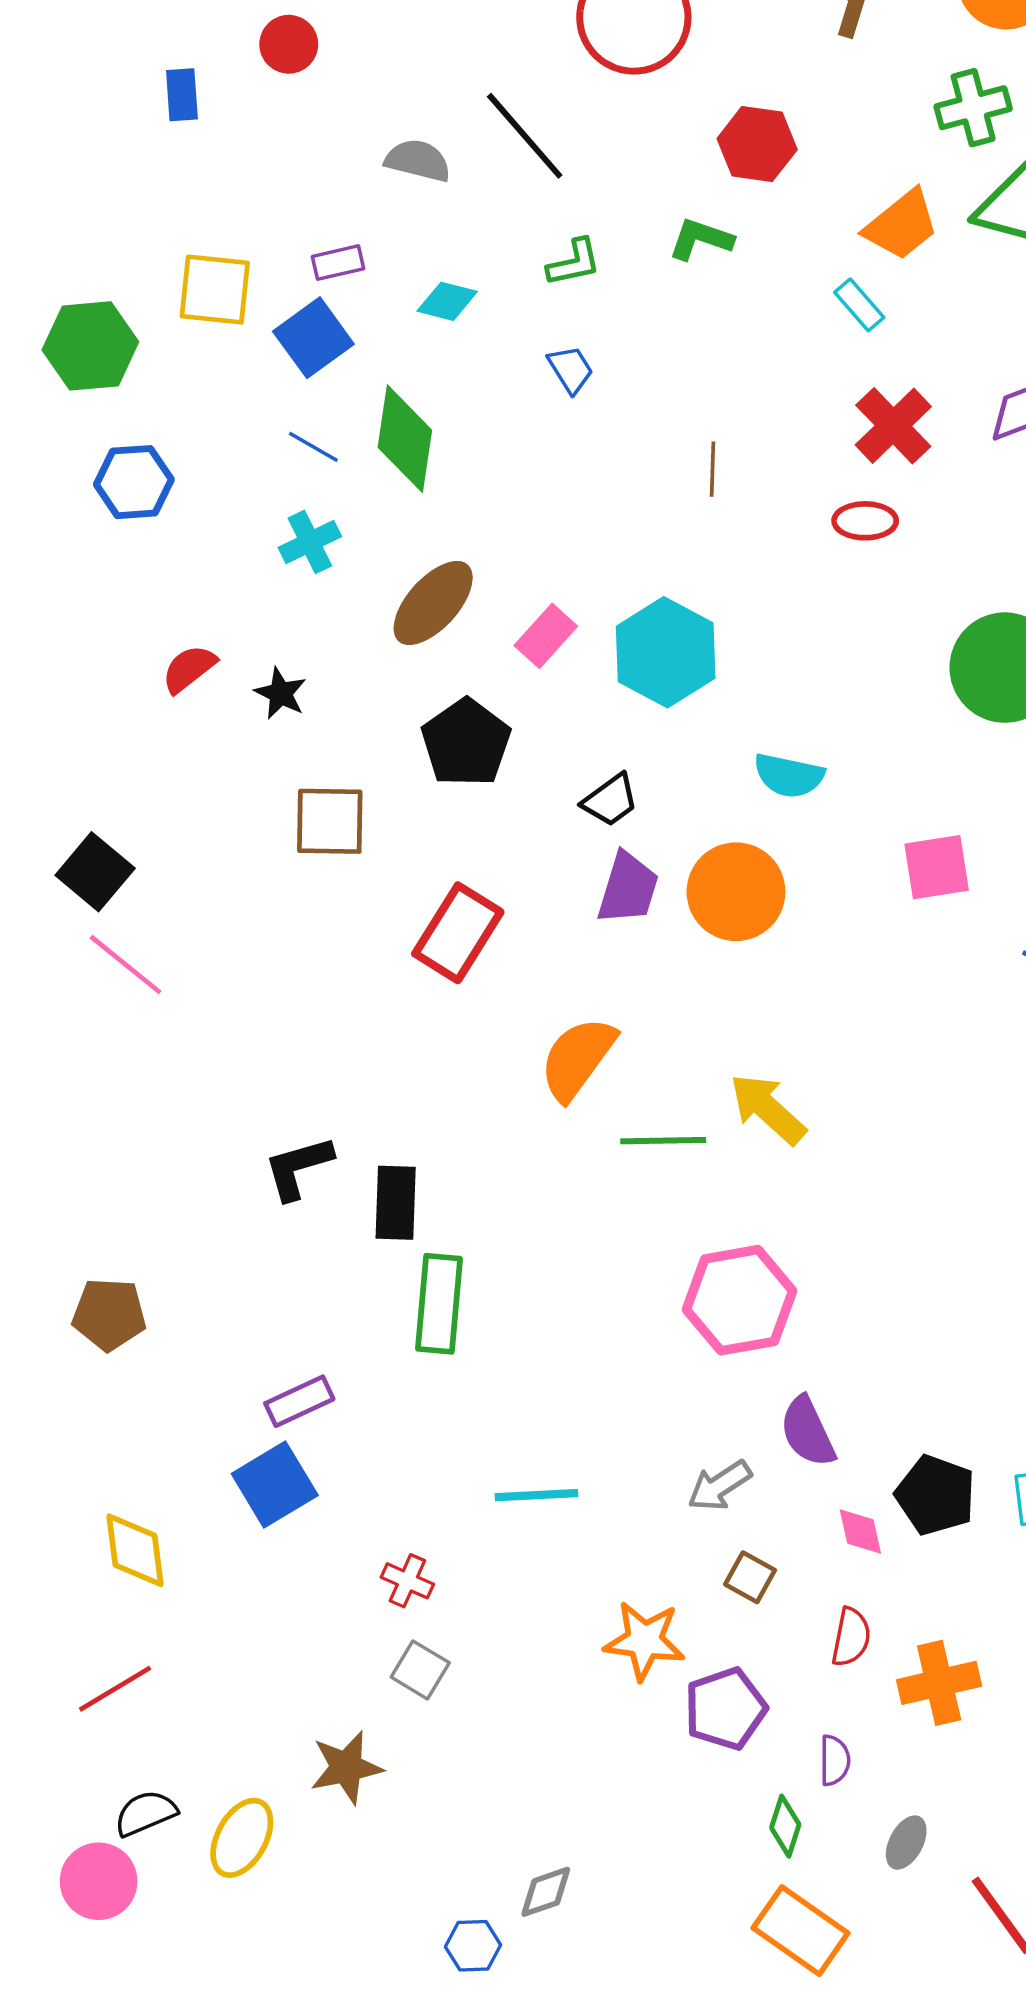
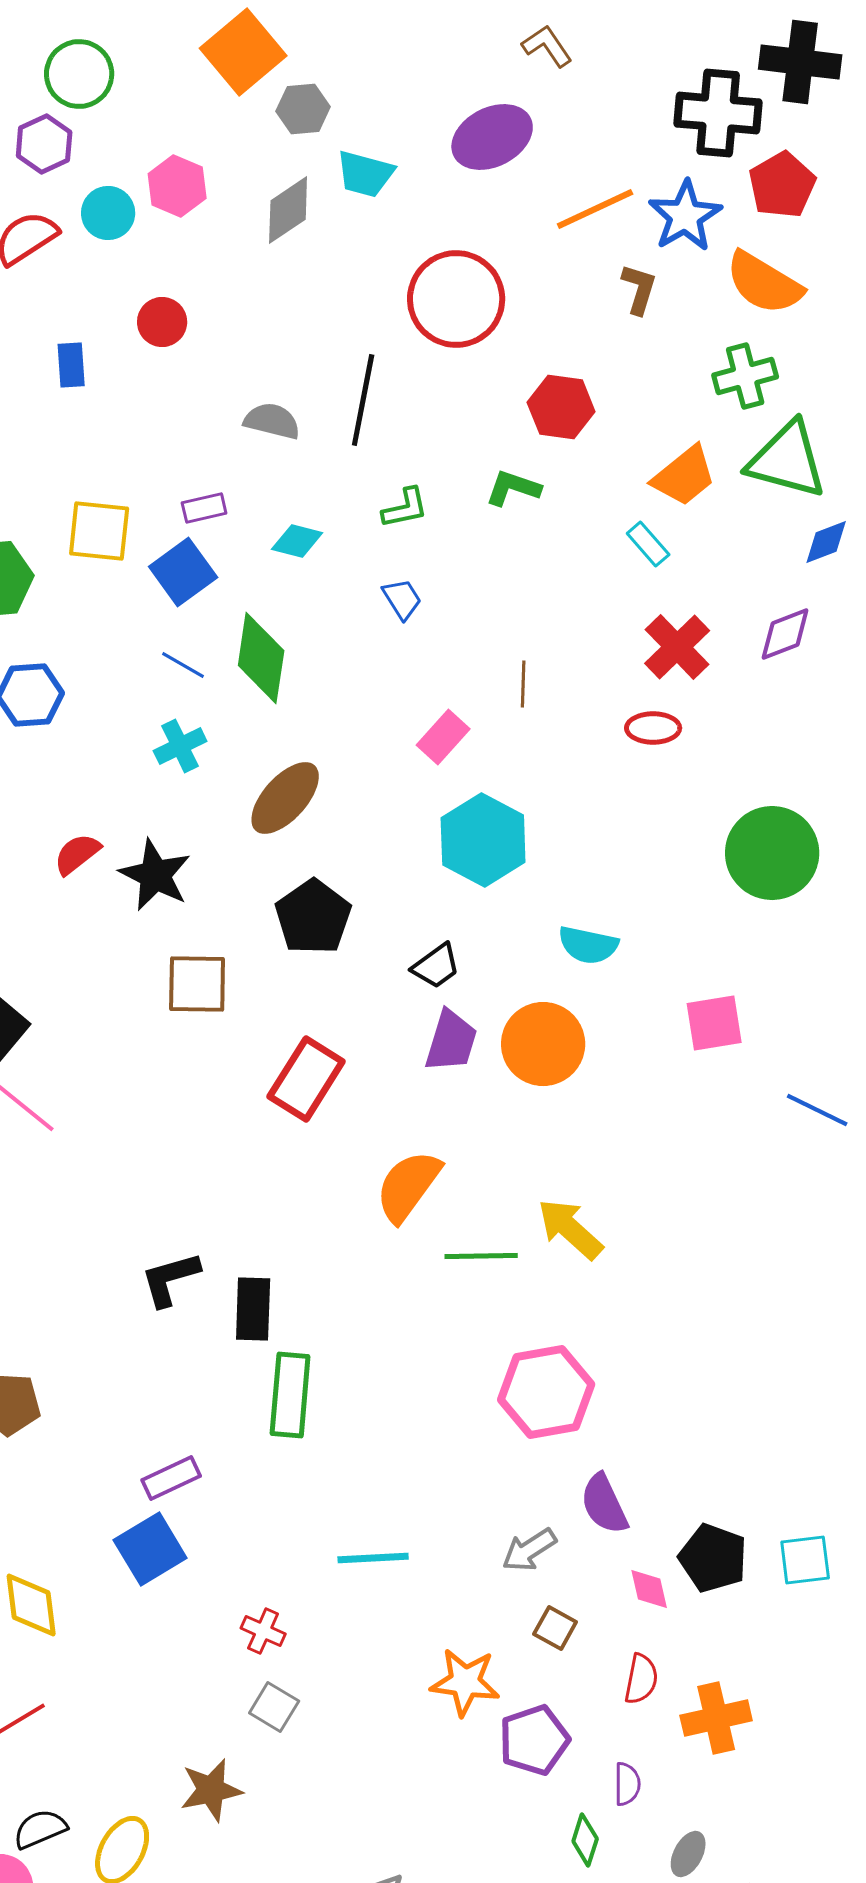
black line: (525, 136) -> (363, 400), turned 52
pink rectangle: (546, 636) -> (443, 737), moved
black star: (281, 693) -> (155, 875), size x1.6

